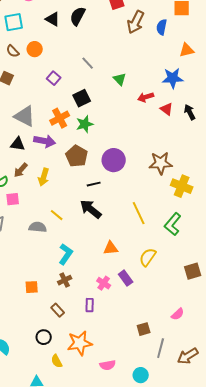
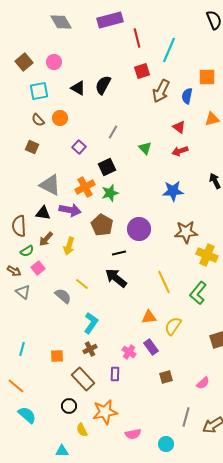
gray line: (88, 63) -> (113, 132), turned 72
blue star: (173, 78) -> (173, 191), moved
red arrow: (146, 97) -> (180, 151), moved
red triangle: (167, 109) -> (179, 127), moved
pink square: (13, 199) -> (38, 268), turned -32
gray semicircle: (38, 227) -> (63, 296), turned 36
orange triangle: (111, 248) -> (149, 317), moved
brown rectangle: (58, 310) -> (83, 379), size x1.6
brown square: (144, 329) -> (166, 377), moved

